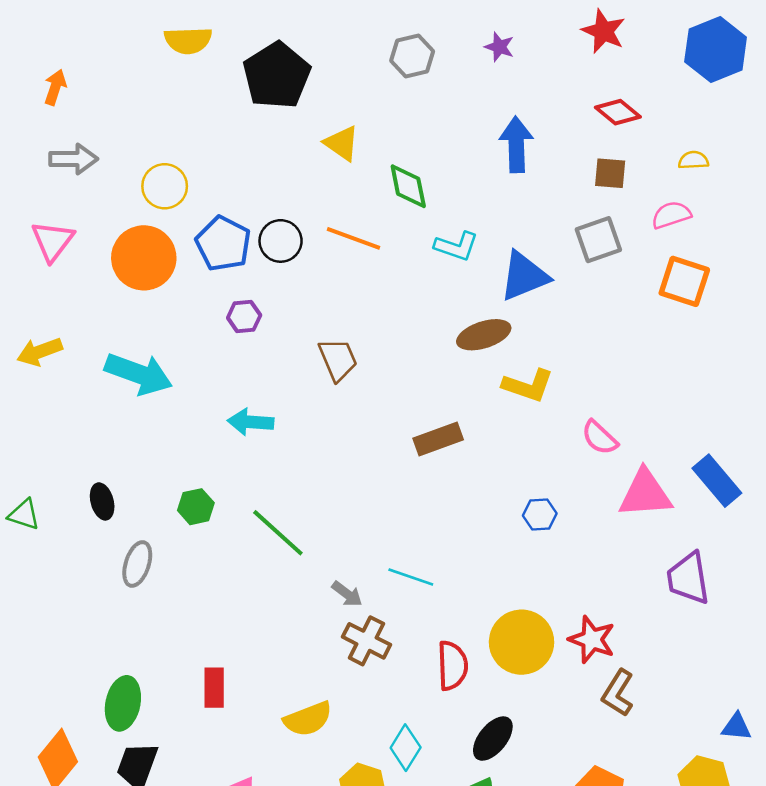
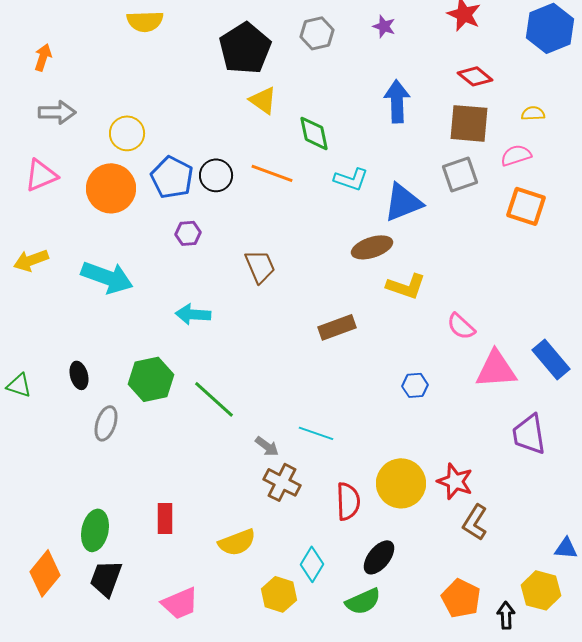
black pentagon: (277, 76) -> (245, 48), moved
brown square: (610, 173) -> (469, 123), size x1.6
pink triangle: (53, 241) -> (41, 175), turned 30
green hexagon: (196, 507) -> (151, 379), size x1.6

